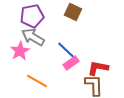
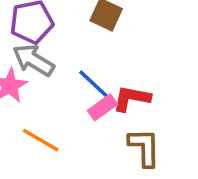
red L-shape: (98, 68) -> (132, 98), moved

